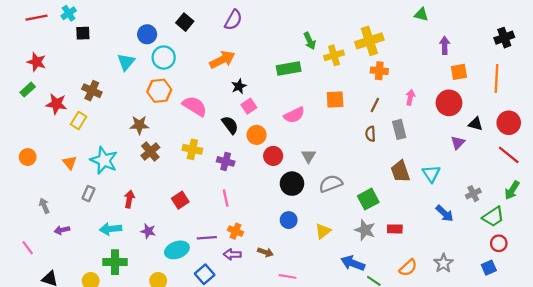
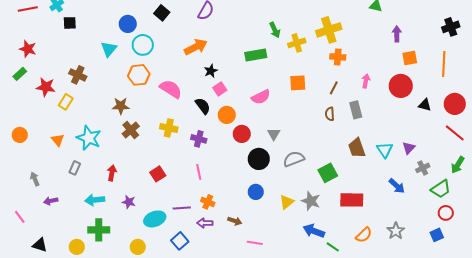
purple triangle: (458, 143) -> (409, 148), moved
red rectangle: (395, 229) -> (352, 200), size x1.6
gray star: (365, 230) -> (311, 201), moved

